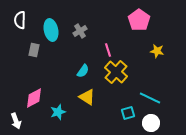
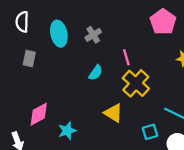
gray rectangle: (34, 50) -> (29, 58), moved
cyan semicircle: (83, 71) -> (96, 73), moved
yellow triangle: (87, 97) -> (113, 113), moved

